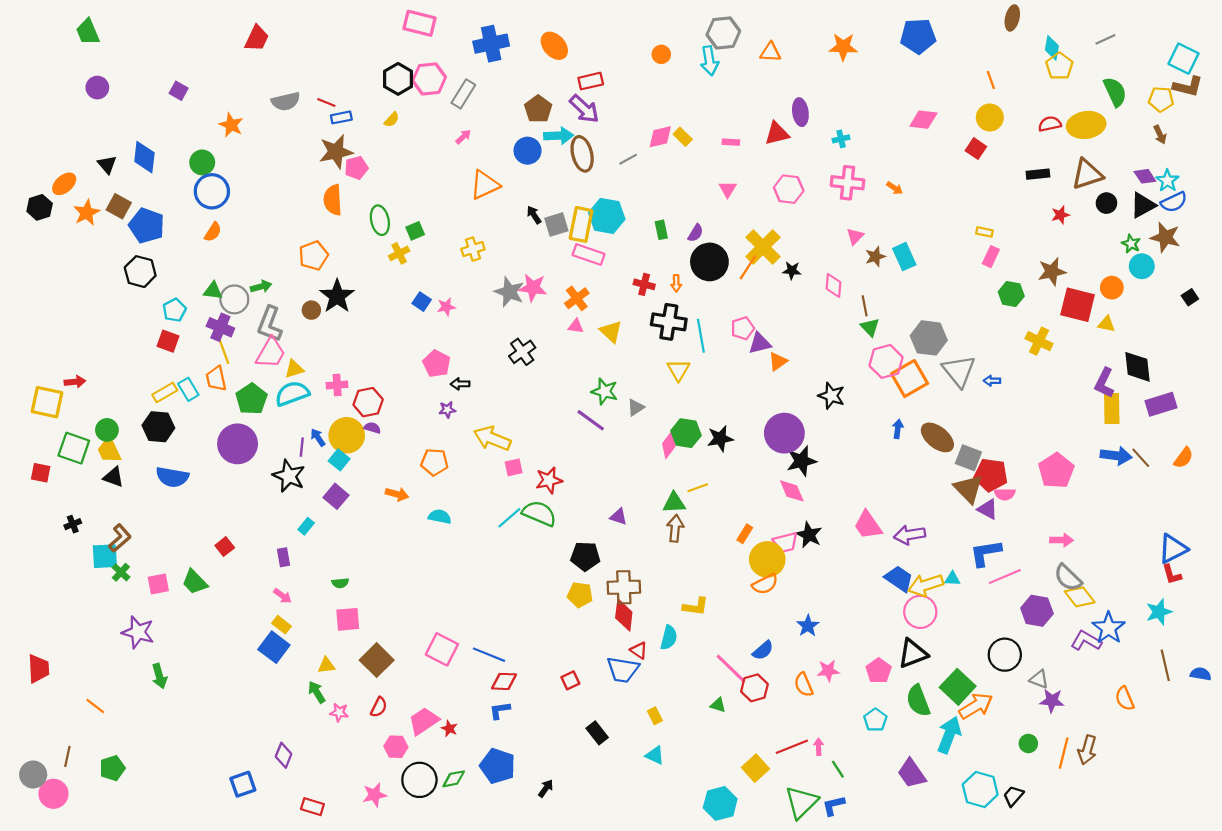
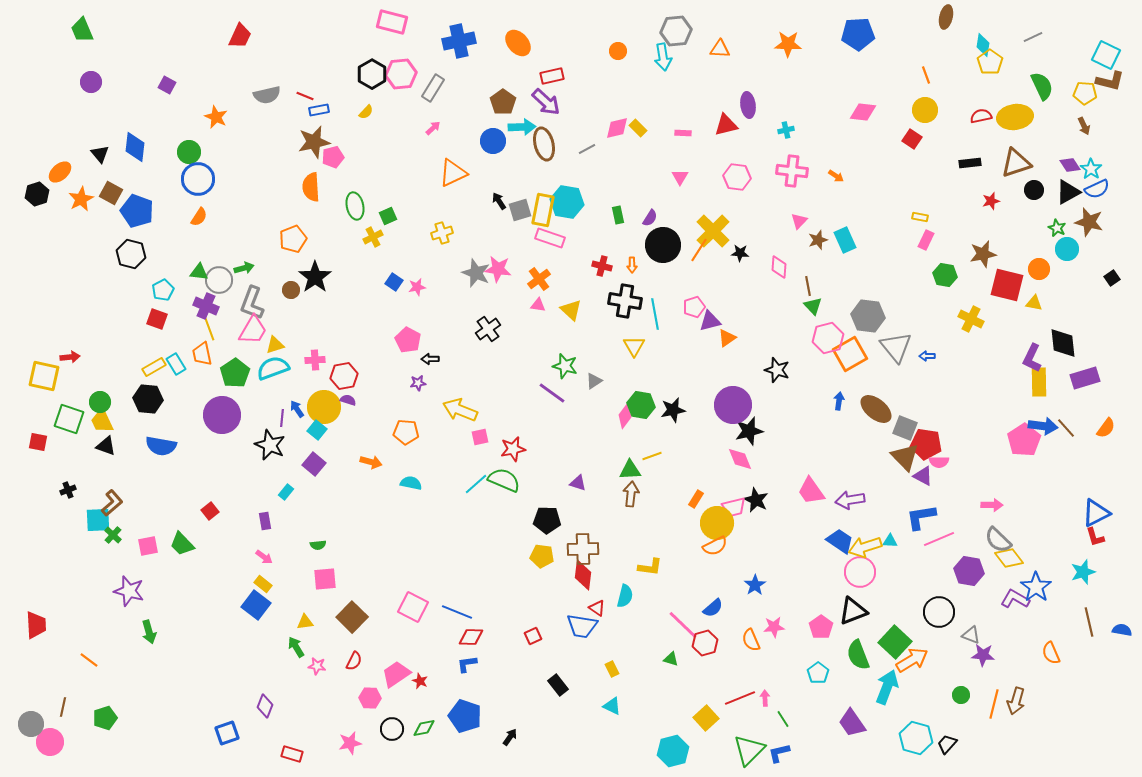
pink pentagon: (1056, 471) -> (1024, 440), moved
black circle: (419, 780) -> (392, 729), size x0.7

